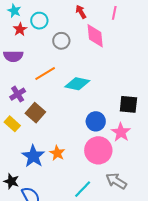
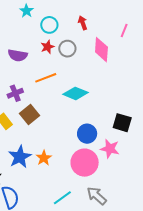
red arrow: (81, 12) -> (83, 23), moved
red star: (20, 29) -> (47, 47), moved
pink star: (121, 132) -> (110, 149), turned -30

